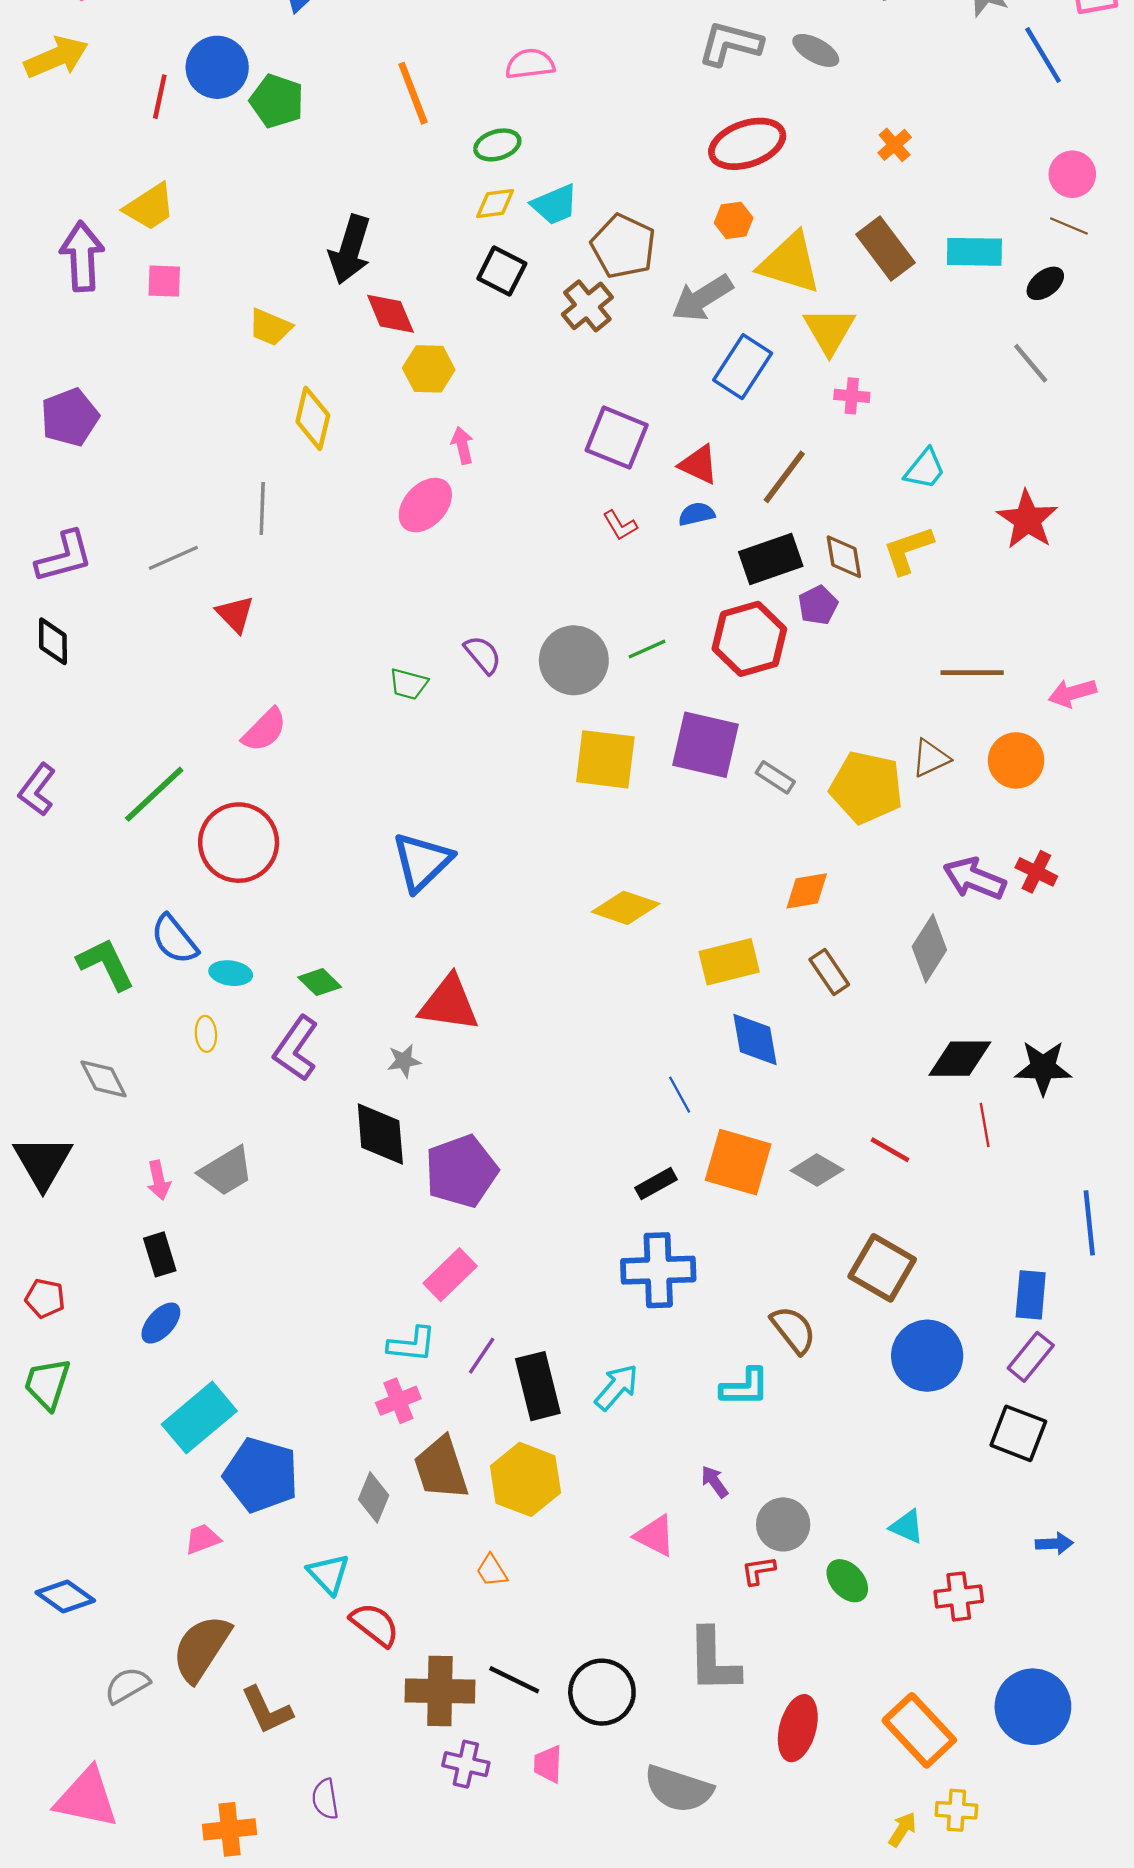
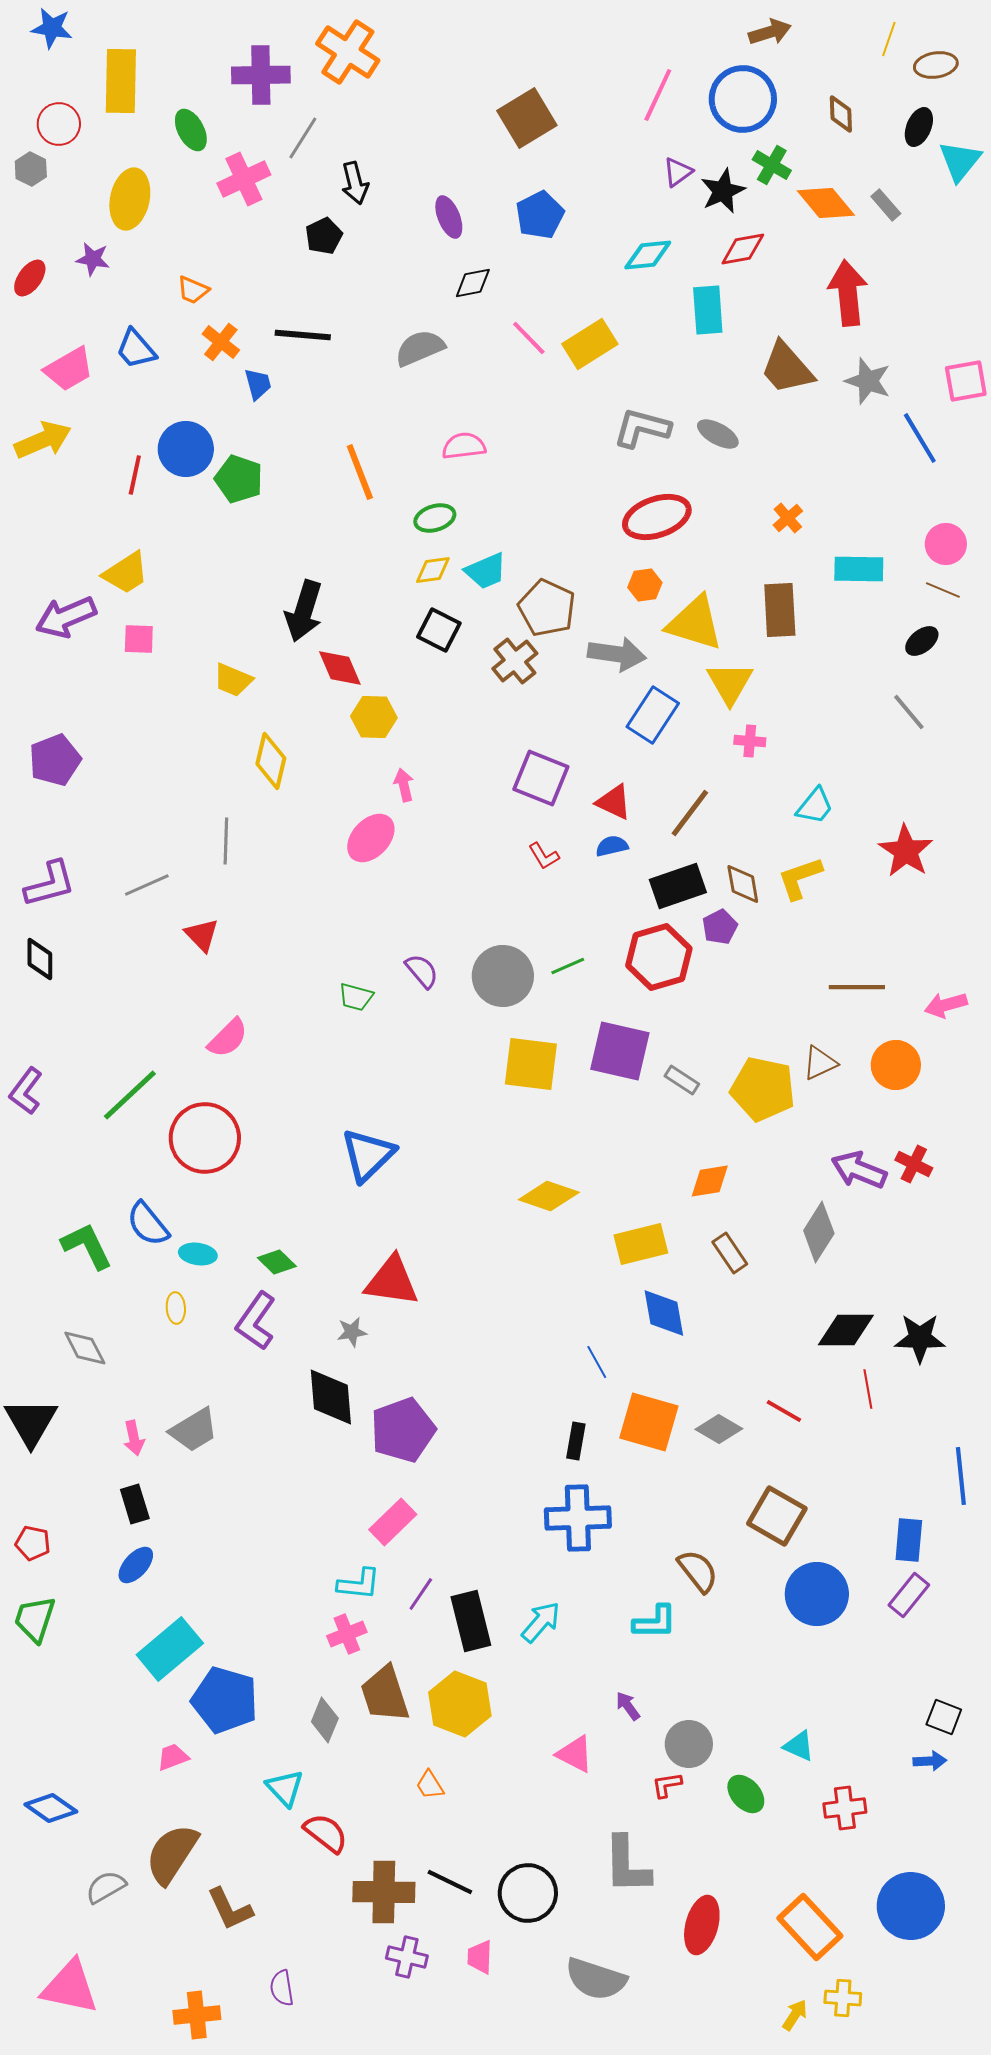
brown rectangle: (886, 248) -> (780, 610), turned 34
cyan rectangle: (974, 252) -> (859, 569), moved
purple arrow: (82, 256) -> (66, 617), turned -110
gray arrow: (702, 298) -> (617, 654), turned -140
black rectangle: (656, 1184) -> (576, 1441), turned -51
black square: (1018, 1433) -> (944, 1717), moved, size x0.7

